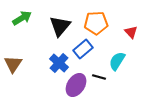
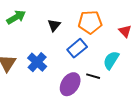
black triangle: (60, 26) -> (54, 25), size x0.6
blue cross: (59, 63) -> (37, 62), moved

